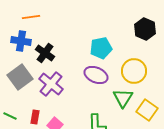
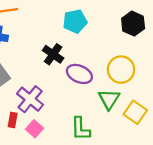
cyan pentagon: (101, 48) -> (75, 21), moved
black cross: (45, 53) -> (53, 54), moved
purple cross: (51, 84) -> (30, 99), moved

